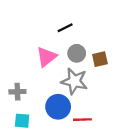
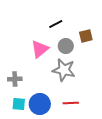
brown square: (100, 59) -> (86, 36), moved
blue circle: (58, 107) -> (40, 104), moved

